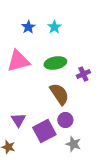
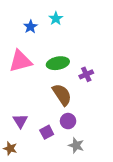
cyan star: (54, 27) -> (56, 19), moved
purple square: (44, 131) -> (47, 132), size x0.6

